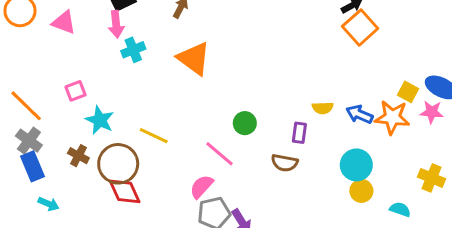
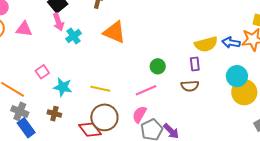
yellow semicircle: (323, 108) -> (206, 44), size x1.6
pink line: (219, 154) -> (146, 90), turned -50
brown circle: (118, 164) -> (104, 117), moved
yellow circle: (361, 191) -> (244, 92), size x1.6

